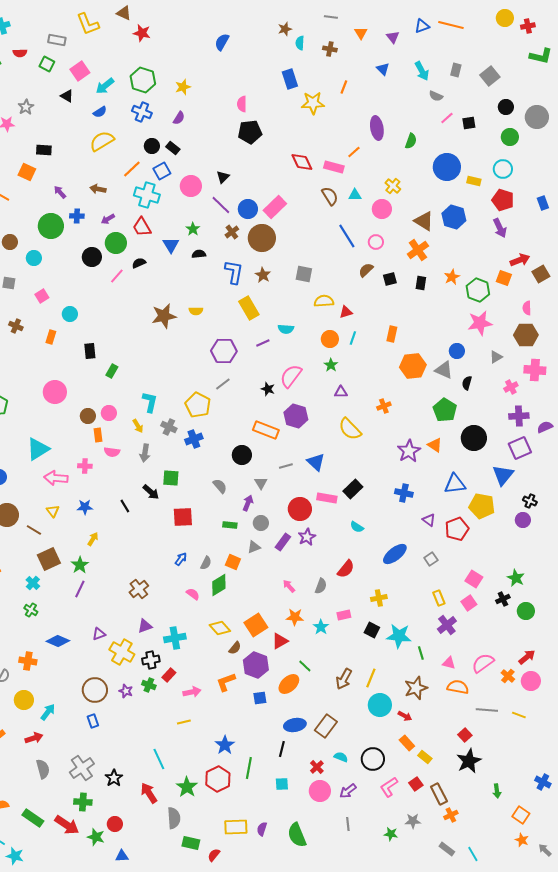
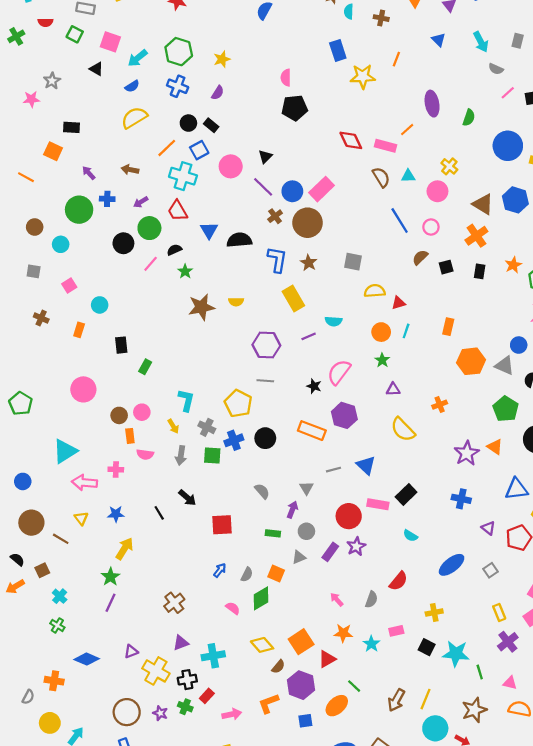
pink square: (80, 71) -> (110, 42), turned -36
green star: (193, 229) -> (185, 271), moved
black semicircle: (199, 254) -> (239, 240), size x1.6
gray line: (223, 384) -> (265, 381), turned 42
black circle: (242, 455) -> (265, 438), moved
green square: (171, 478) -> (212, 455), moved
yellow arrow: (93, 539) -> (125, 549), size x1.5
brown square: (49, 559) -> (42, 570), moved, size x0.6

